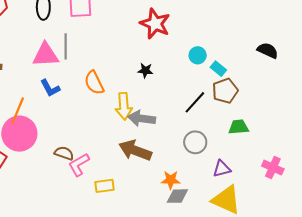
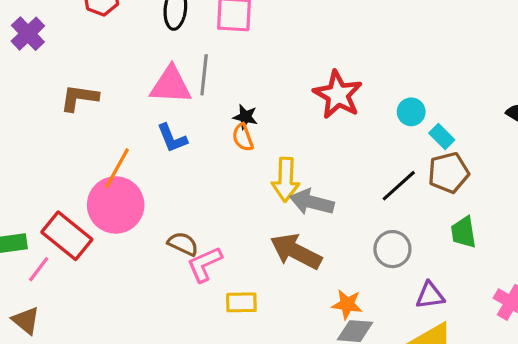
red star: (155, 24) -> (338, 95), moved
black star: (145, 71) -> (245, 117), moved
orange semicircle: (94, 83) -> (243, 137), size x0.7
green trapezoid: (238, 127) -> (464, 232), turned -100

